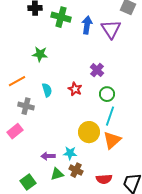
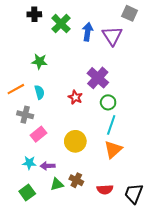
green cross: (61, 17) -> (61, 24), turned 30
purple cross: (97, 70) -> (98, 78), size x1.5
cyan semicircle: (47, 90) -> (39, 92), moved
pink rectangle: (15, 131) -> (38, 134), moved
yellow circle: (89, 132) -> (75, 141), moved
cyan star: (70, 153) -> (29, 163), moved

